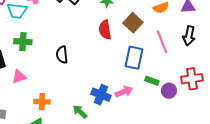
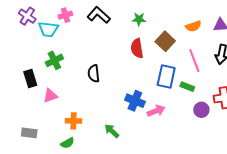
green cross: (23, 42) -> (54, 60), turned -30
green rectangle: (152, 81) -> (187, 87), moved
blue cross: (101, 95) -> (135, 101), moved

